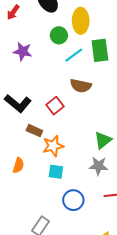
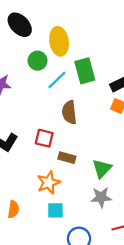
brown semicircle: (81, 86) -> (69, 112), turned 80
red square: (55, 106) -> (44, 138), turned -30
brown rectangle: (34, 131) -> (67, 158), moved

